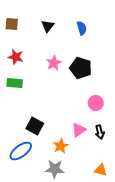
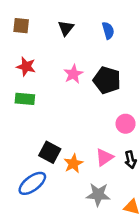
orange star: (61, 146) -> (73, 163), moved
gray star: (55, 169) -> (98, 195), moved

